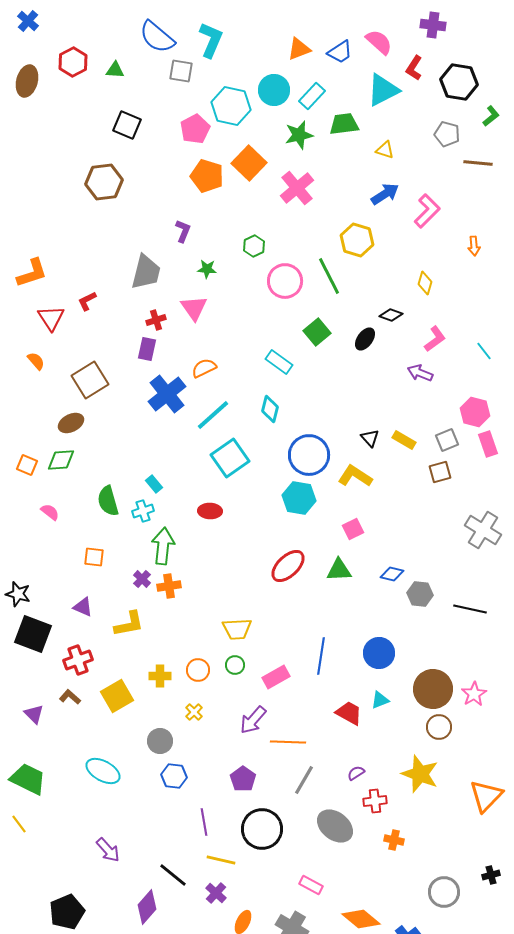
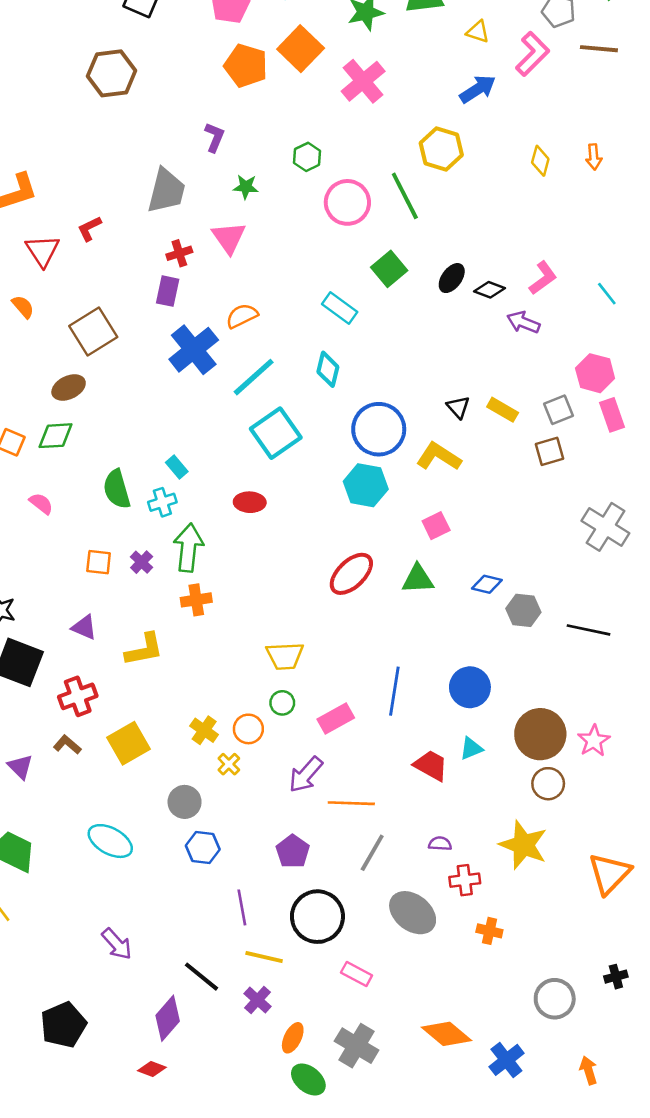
pink L-shape: (427, 211) -> (532, 54), moved
yellow diamond: (425, 283) -> (540, 161), moved
black diamond: (391, 315) -> (489, 290), moved
purple cross: (142, 579) -> (142, 562), moved
orange circle: (198, 670) -> (248, 729), moved
yellow cross: (160, 676) -> (204, 730), moved, turned 35
purple semicircle: (356, 773) -> (440, 844), turned 36
pink rectangle: (311, 885) -> (357, 974), moved

